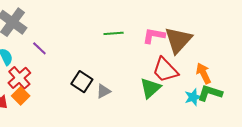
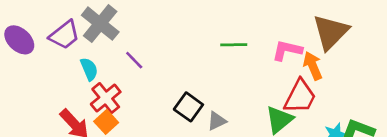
brown triangle: (178, 40) -> (331, 32), moved
red trapezoid: (165, 70) -> (300, 97), turned -112
orange arrow: (203, 73) -> (313, 66), moved

